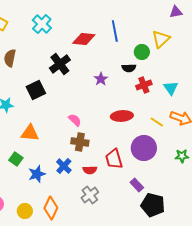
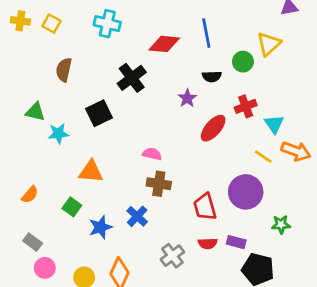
cyan cross: (42, 24) -> (107, 24), turned -30
black semicircle: (129, 68) -> (212, 77), moved
cyan triangle: (171, 88) -> (274, 124), moved
red ellipse: (122, 116) -> (213, 128), moved, turned -45
pink semicircle: (75, 120) -> (152, 154), turned -32
green star: (182, 156) -> (281, 224), moved
red semicircle: (90, 170) -> (208, 243), moved
purple rectangle: (137, 185) -> (236, 242), turned -32

